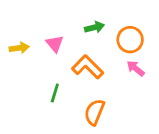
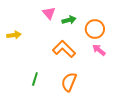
pink triangle: (55, 44) -> (49, 13), moved
green line: (55, 93) -> (35, 79), moved

